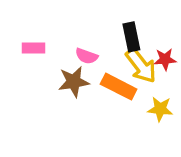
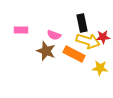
yellow arrow: (141, 66) -> (88, 41), turned -35
brown star: (74, 82) -> (46, 51), turned 30

